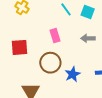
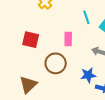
blue star: (73, 74) -> (88, 75), moved

